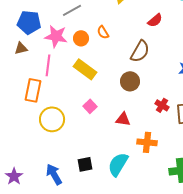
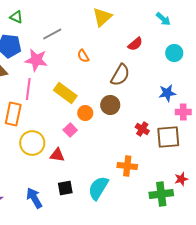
orange circle: (81, 38) -> (85, 113), moved
red triangle: (123, 119) -> (57, 155), moved

